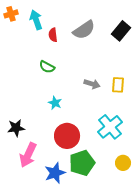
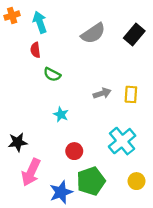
red semicircle: (53, 35) -> (35, 50), moved
gray arrow: (92, 84) -> (102, 93), turned -35
red circle: (67, 136) -> (74, 151), size x0.6

